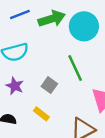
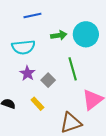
green arrow: (52, 19) -> (59, 35), moved, size x0.7
purple star: (15, 86) -> (27, 73), moved

